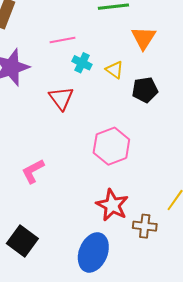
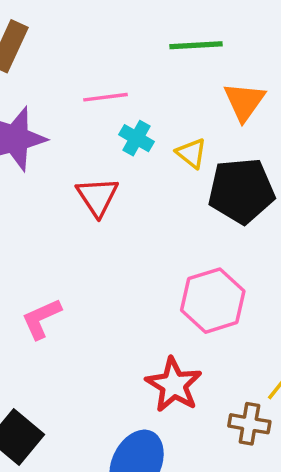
black pentagon: (145, 90) -> (241, 191), size x1.5
pink hexagon: (111, 146) -> (213, 301), moved
brown cross: (145, 226) -> (249, 424), moved

